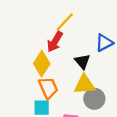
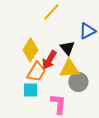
red arrow: (55, 42) -> (49, 60), moved
orange trapezoid: (48, 88) -> (36, 72), turned 55

